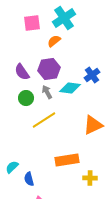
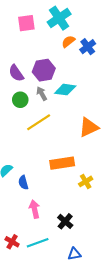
orange semicircle: (54, 41) -> (68, 42), moved
blue cross: (92, 75) -> (88, 47), moved
yellow cross: (90, 178) -> (86, 181), turned -32

